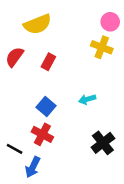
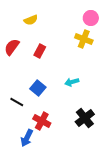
yellow semicircle: (38, 24) -> (31, 20), size x0.6
red cross: (42, 134) -> (42, 121), moved
black line: (15, 149) -> (17, 102), moved

